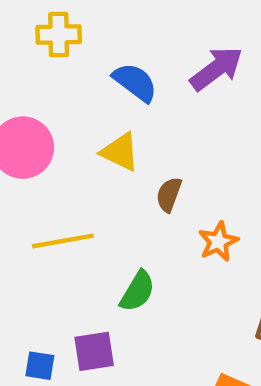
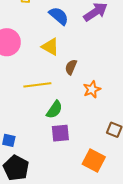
yellow line: (63, 241) -> (37, 85), moved
purple square: (94, 351) -> (60, 133), moved

